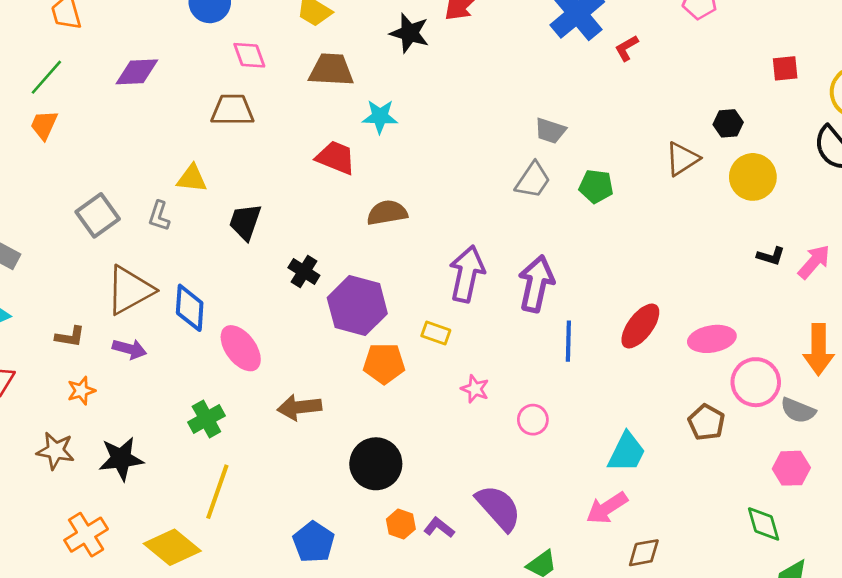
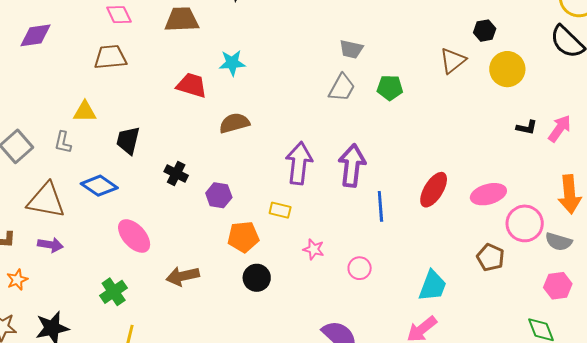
cyan star: (380, 117) -> (232, 63), moved
brown triangle: (130, 290) -> (46, 200), turned 45
purple hexagon: (357, 306) -> (219, 195), size x0.6
blue diamond: (190, 308) -> (99, 186), moved, turned -54
black circle: (376, 464) -> (257, 278), moved, size x0.7

